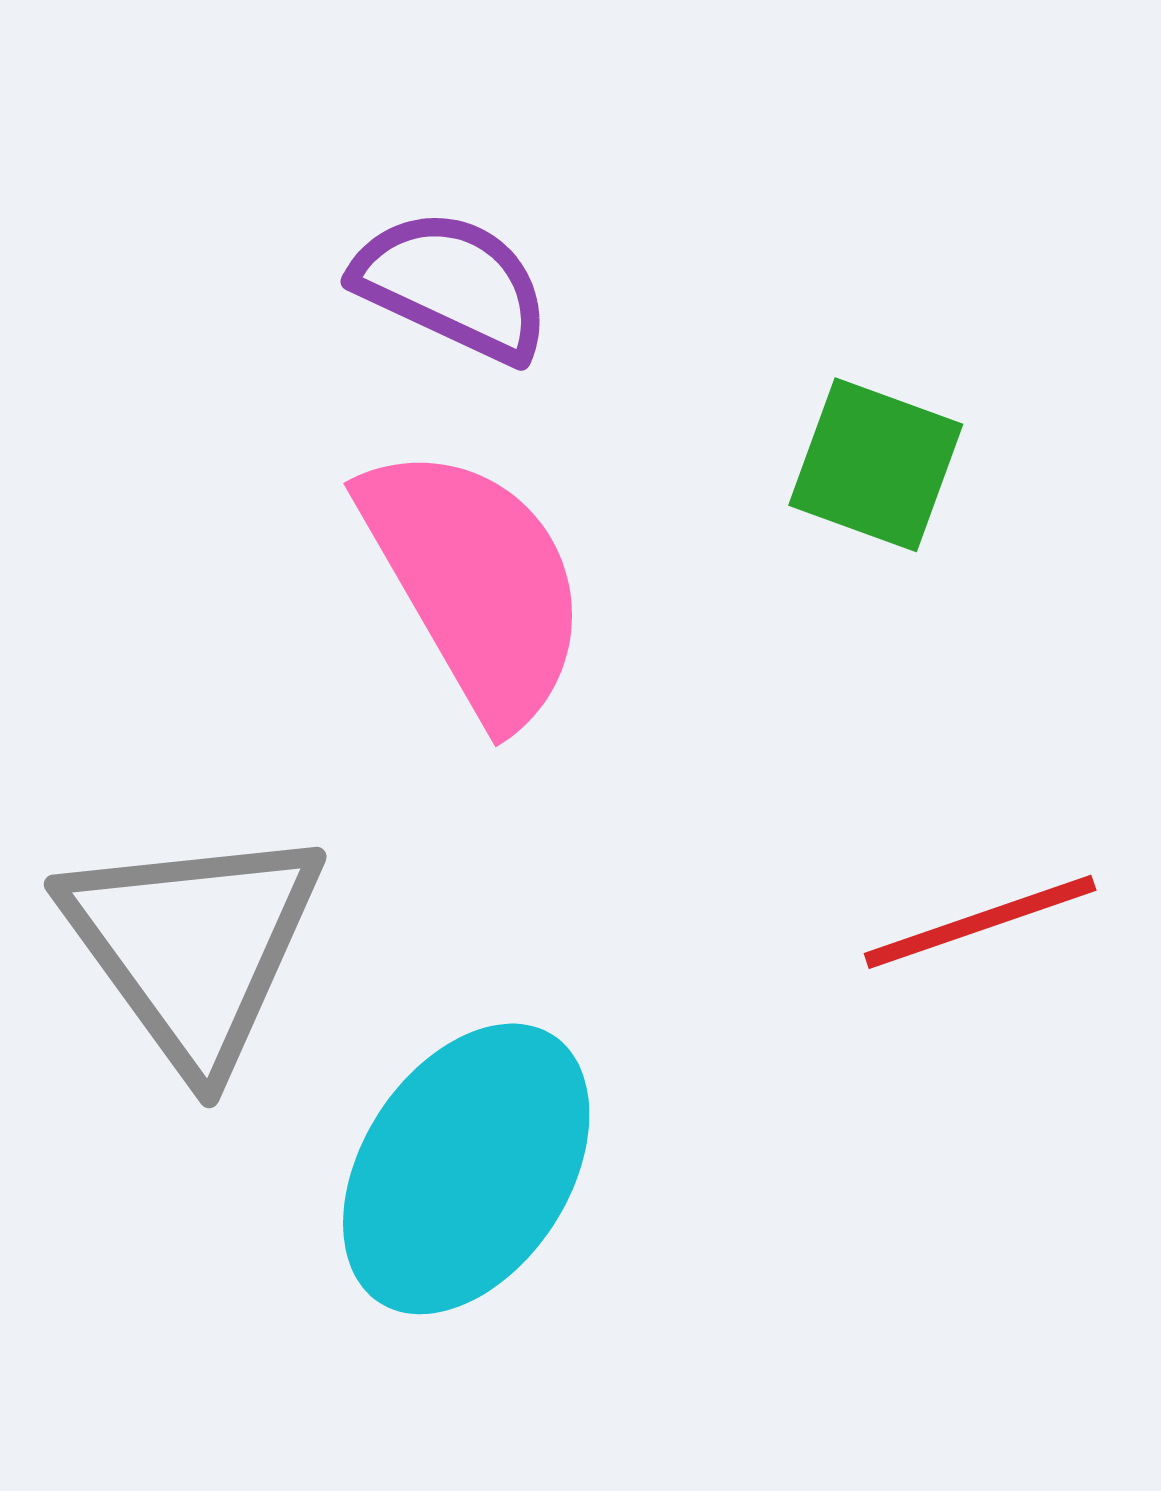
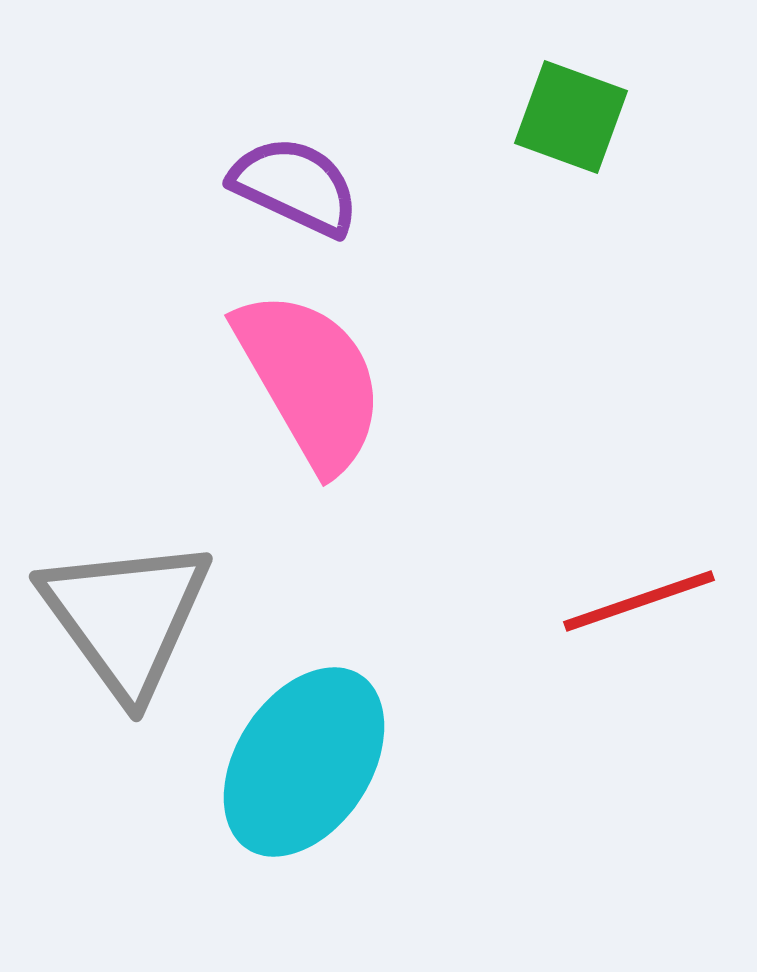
green square: (876, 465) -> (571, 117), moved

